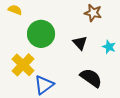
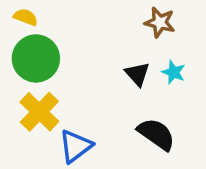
green circle: (41, 34) -> (36, 58), moved
cyan star: (109, 47) -> (174, 72), moved

